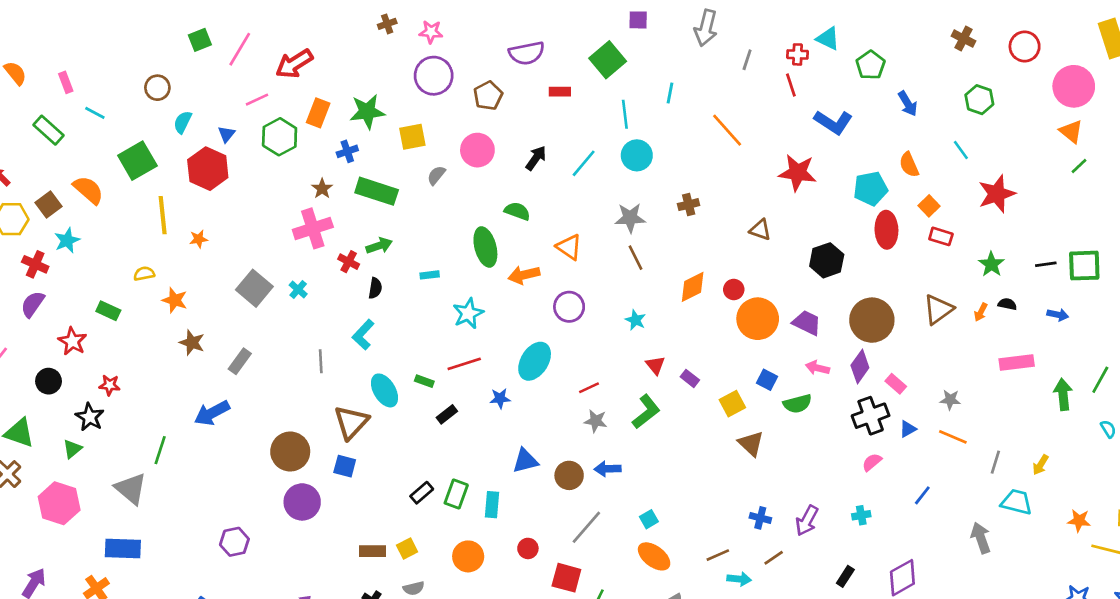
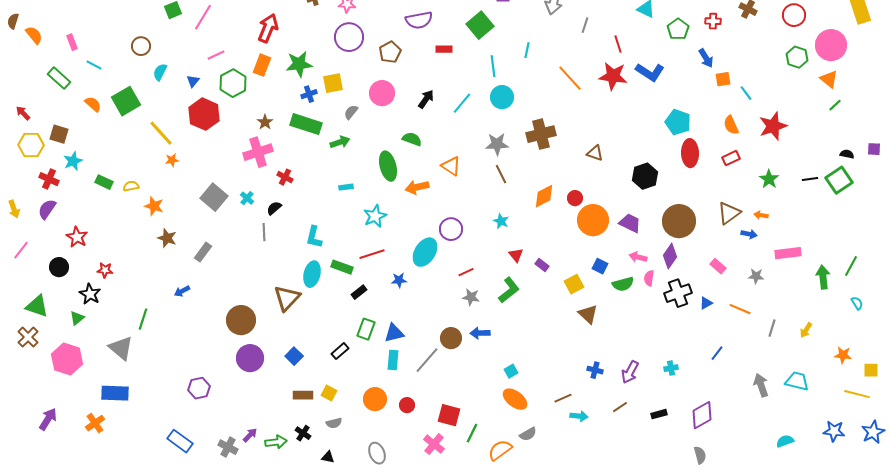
red cross: (797, 54) -> (713, 21), moved
red arrow: (294, 64) -> (268, 28), moved, turned 144
green hexagon: (979, 100) -> (797, 57), moved
blue cross: (347, 151) -> (309, 94), moved
orange semicircle: (909, 165) -> (731, 125), moved
red hexagon: (208, 169) -> (204, 114), moved
red star: (797, 173) -> (613, 76), moved
cyan pentagon: (871, 189) -> (678, 122), turned 30
orange semicircle: (88, 190) -> (93, 104), moved, size x0.7
brown square: (49, 205) -> (59, 134), turned -36
brown cross: (689, 205) -> (541, 134), size x1.8
orange square: (929, 206) -> (723, 79), moved, turned 35
yellow line: (163, 215) -> (161, 133), moved, turned -36
red rectangle: (941, 236) -> (731, 158), turned -42
green arrow: (379, 246) -> (340, 142), moved
green square: (1084, 266) -> (839, 180), turned -32
black semicircle: (375, 288) -> (274, 208), moved, turned -140
black semicircle: (1007, 304) -> (847, 154), moved
purple circle: (569, 307) -> (451, 229), moved
green rectangle: (108, 311) -> (104, 182), moved
orange arrow: (981, 312) -> (761, 215), turned 72
blue arrow: (1058, 315) -> (749, 234), moved
cyan L-shape: (363, 335) -> (314, 237), moved, turned -30
gray line: (321, 361) -> (264, 232), moved
green rectangle: (424, 381) -> (342, 267), size x1.5
pink rectangle: (896, 384) -> (718, 266), moved
cyan ellipse: (384, 390) -> (312, 274), turned 45
gray star: (950, 400) -> (756, 276), moved
blue arrow: (212, 413) -> (182, 291), size x0.6
blue triangle: (525, 461) -> (394, 333), moved
pink semicircle: (872, 462) -> (649, 278), moved, turned -42
blue square: (345, 466) -> (294, 356), moved, turned 30
green rectangle: (456, 494) -> (366, 329), moved
cyan trapezoid: (1017, 502) -> (797, 381), moved
orange star: (1079, 521) -> (843, 355), moved
gray line: (586, 527) -> (427, 360), moved
yellow square: (407, 548) -> (329, 393), turned -35
red circle: (528, 548) -> (407, 405), moved
brown line: (774, 558) -> (620, 407), moved
black rectangle: (845, 576) -> (659, 414), turned 42

